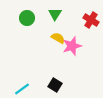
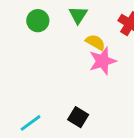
yellow semicircle: (58, 38) -> (95, 42), moved

